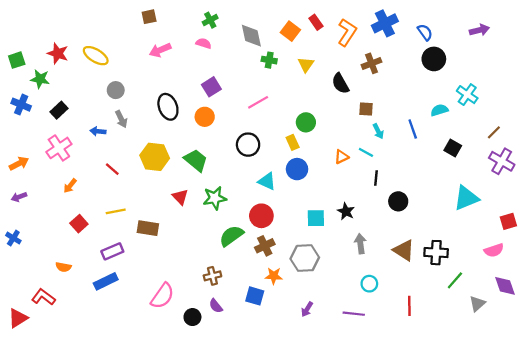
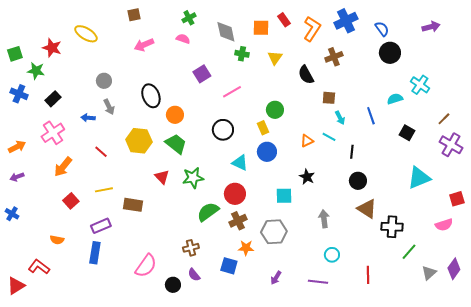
orange square: (290, 31) -> (261, 28), turned -36
yellow ellipse: (96, 56) -> (86, 34), moved
purple square: (211, 87) -> (202, 74), moved
orange circle: (205, 117) -> (175, 115), moved
black line: (376, 178) -> (352, 152), moved
orange arrow: (70, 186) -> (63, 167), size x1.5
black star: (346, 211) -> (307, 177), moved
brown triangle: (404, 250) -> (367, 209), moved
blue rectangle: (106, 281) -> (95, 253), turned -55
purple diamond: (505, 286) -> (454, 269), moved, turned 55

